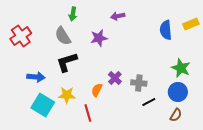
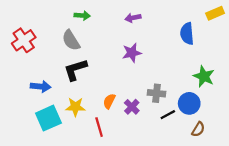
green arrow: (73, 14) -> (82, 16), turned -96
yellow rectangle: (191, 24) -> (215, 13), moved
purple star: (99, 38) -> (132, 53), moved
purple cross: (115, 78) -> (132, 107), moved
blue circle: (178, 92) -> (189, 103), moved
cyan square: (43, 105) -> (48, 118), turned 35

